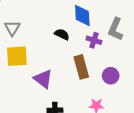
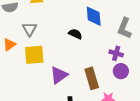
purple cross: (94, 40) -> (116, 53), moved
brown rectangle: (81, 67) -> (92, 78), moved
purple triangle: (43, 79) -> (59, 75), turned 48

